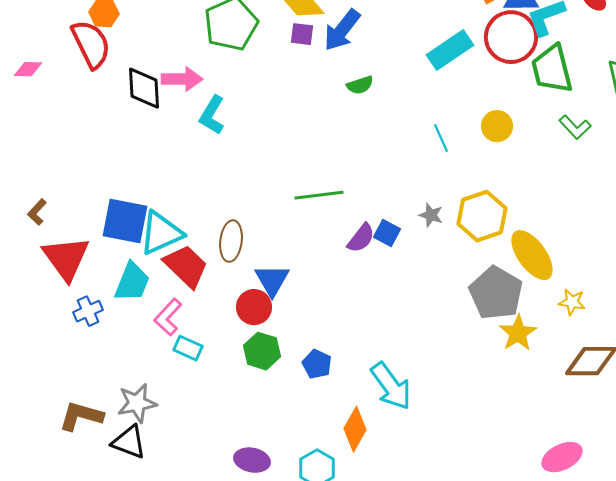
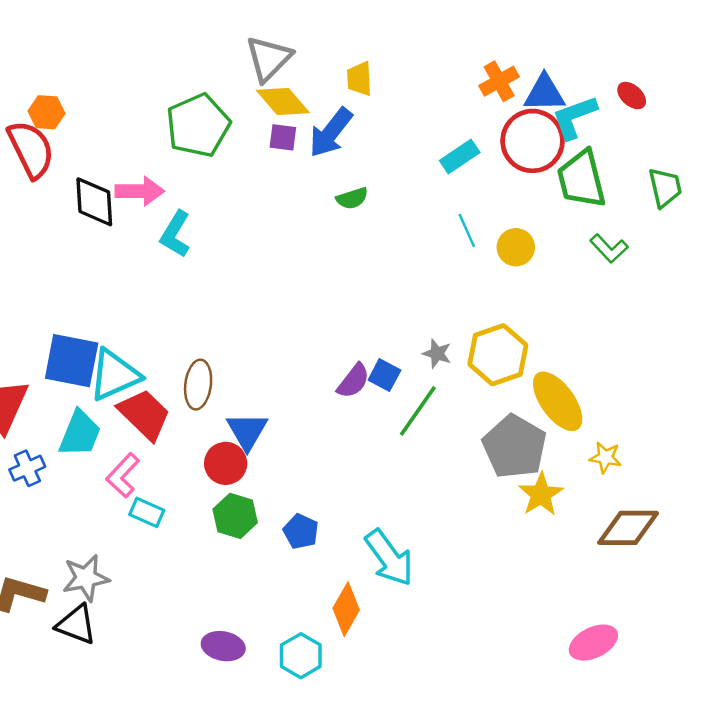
cyan rectangle: (450, 50) -> (460, 156), size x0.7
cyan line: (441, 138) -> (467, 231), moved
green line: (319, 195) -> (418, 411), moved, turned -48

